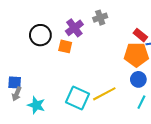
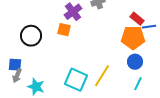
black circle: (40, 35) -> (31, 36), moved
yellow line: (104, 94) -> (102, 76), turned -30

